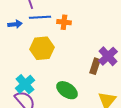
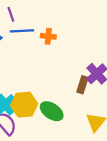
yellow hexagon: (42, 48) -> (24, 105), moved

